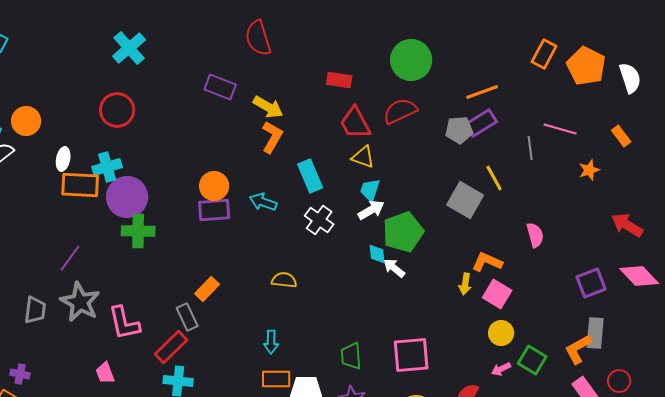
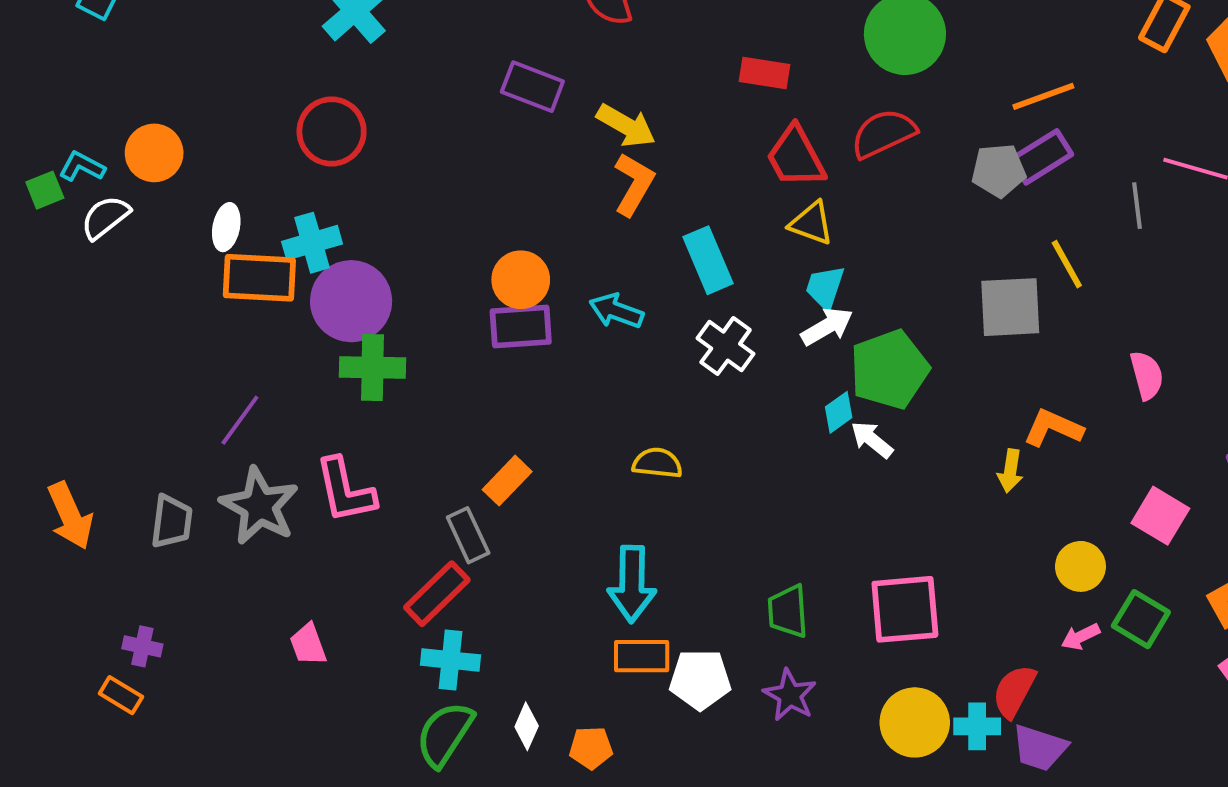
gray square: (465, 200) -> (1010, 307), turned -33
cyan diamond: (377, 254) -> (839, 412), turned 60
pink square: (497, 294) -> (1160, 516), moved
pink L-shape: (124, 323) -> (345, 490), moved
cyan arrow: (271, 342) -> (632, 584), size x1.6

